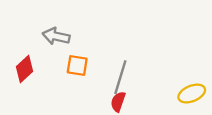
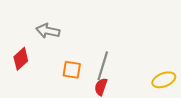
orange square: (77, 65) -> (72, 70), moved

